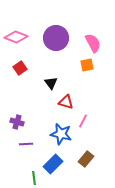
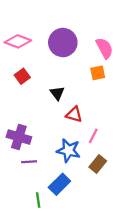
purple cross: (17, 122) -> (19, 137), size x1.5
brown rectangle: (86, 159) -> (98, 164), moved

